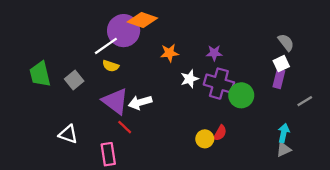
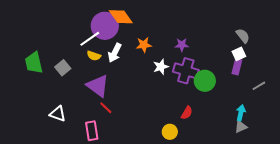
orange diamond: (142, 20) -> (121, 17), turned 35
white arrow: (140, 102) -> (115, 53), moved, turned -48
yellow circle: (205, 139) -> (170, 132), moved

